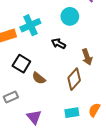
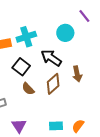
black arrow: (59, 44) -> (51, 58), size x1.5
black square: (21, 64) -> (21, 67), moved
brown diamond: (74, 79) -> (53, 84), moved

